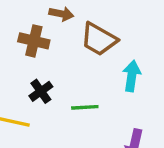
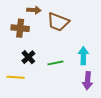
cyan arrow: (132, 76) -> (83, 56), moved

